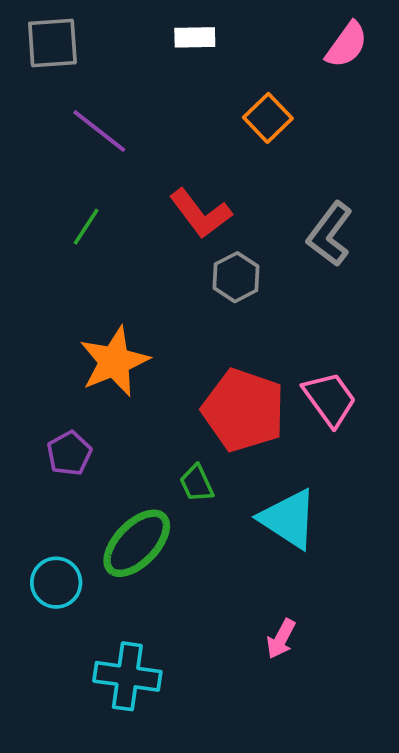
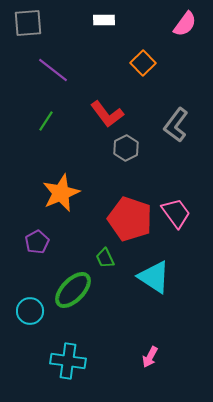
pink arrow: (281, 639) -> (150, 357), moved

